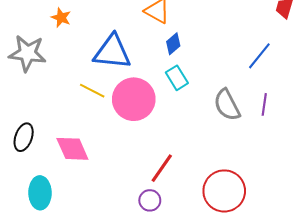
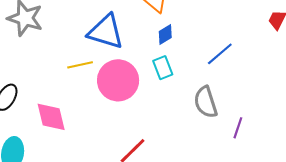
blue line: (259, 56) -> (220, 54), moved
yellow line: (92, 91) -> (80, 65), turned -50
purple line: (264, 104) -> (238, 128), moved

